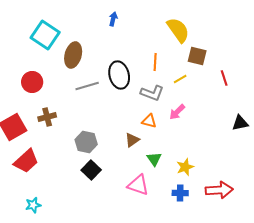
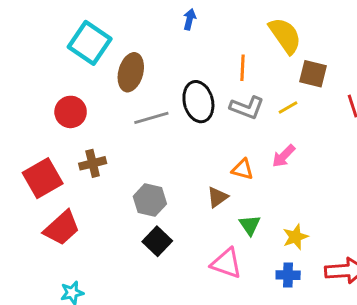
orange line: (155, 62) -> (242, 68), moved
gray L-shape: (152, 93) -> (247, 108), moved

